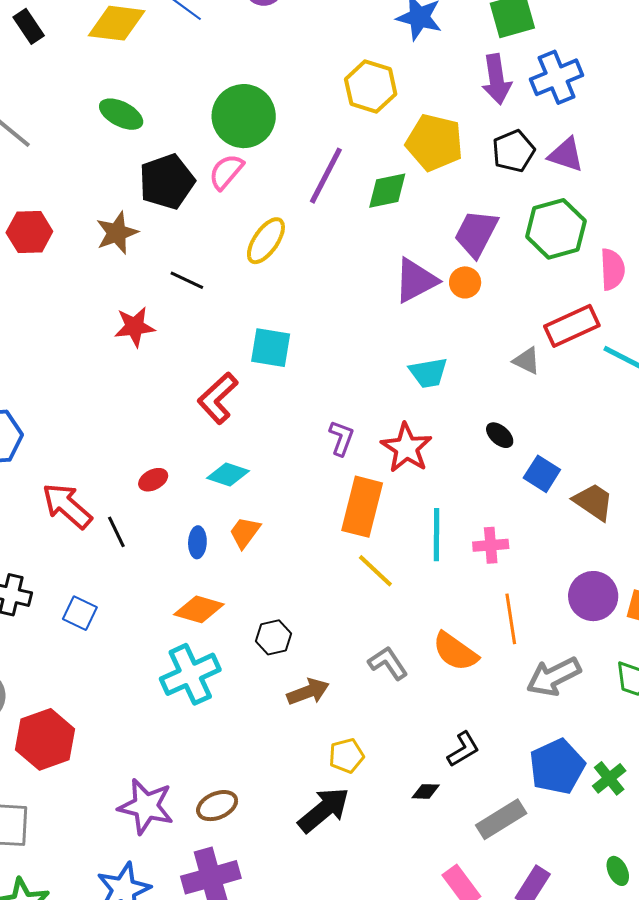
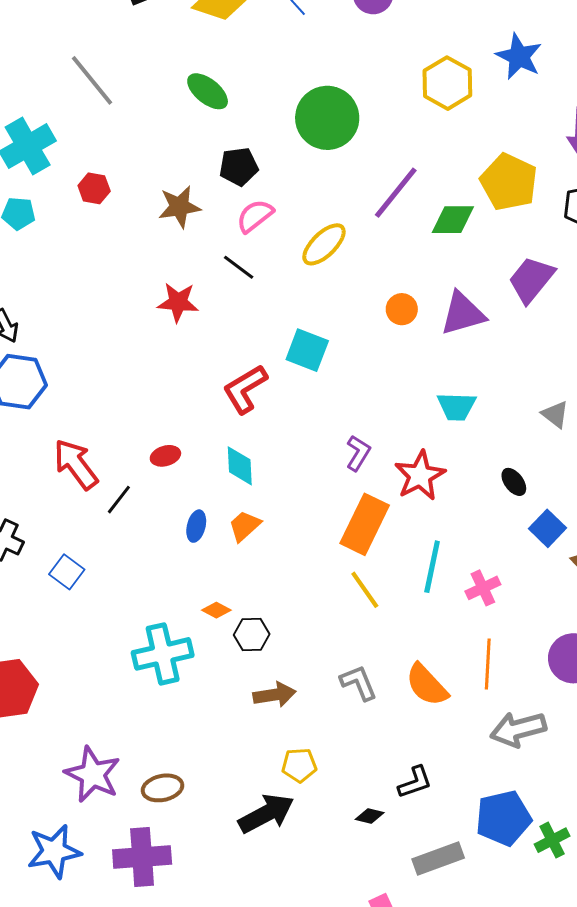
yellow hexagon: (371, 87) -> (447, 83), moved
pink semicircle: (226, 172) -> (255, 216), moved
black pentagon: (167, 182) -> (239, 167), size x0.7
red hexagon: (29, 232) -> (94, 188), size x0.7
orange circle: (465, 282) -> (402, 309), moved
cyan diamond: (228, 475) -> (240, 466), turned 57
black line: (116, 532) -> (119, 500), turned 52
pink cross: (491, 545) -> (483, 588), turned -32
orange diamond: (199, 609) -> (216, 610), moved, size x0.6

